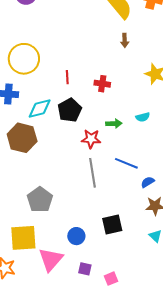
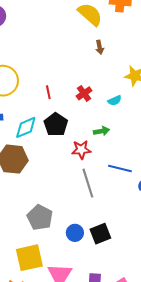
red cross: (102, 84) -> (84, 93), turned -35
cyan semicircle: (143, 117) -> (115, 100), moved
black square: (112, 225) -> (100, 234), moved
blue circle: (76, 236) -> (75, 233), moved

